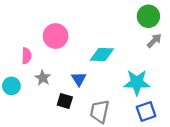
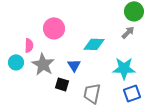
gray arrow: (154, 41) -> (128, 32), moved
gray star: (43, 78) -> (43, 64), size x1.6
cyan circle: (11, 86) -> (16, 62), moved

